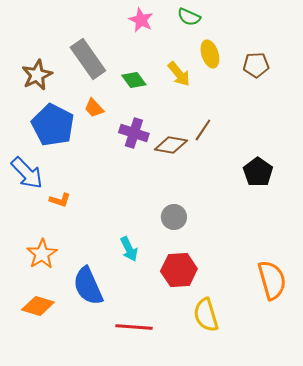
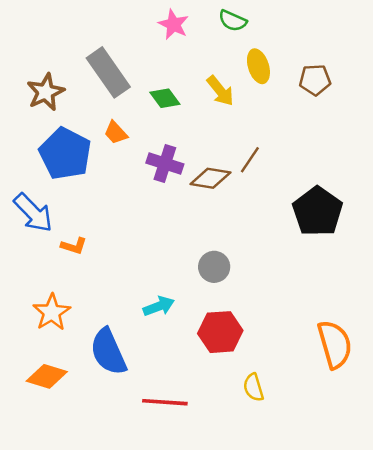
black pentagon: (258, 172) -> (317, 211), size x1.4
cyan arrow: (129, 249) -> (159, 306), turned -85
yellow semicircle: (206, 315) -> (254, 387), size x0.7

